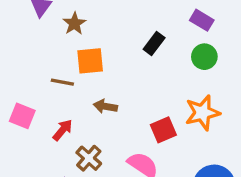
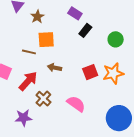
purple rectangle: (202, 20) -> (75, 13), moved
red arrow: (63, 130) -> (28, 81), size x1.5
red square: (163, 130) -> (90, 72), moved

